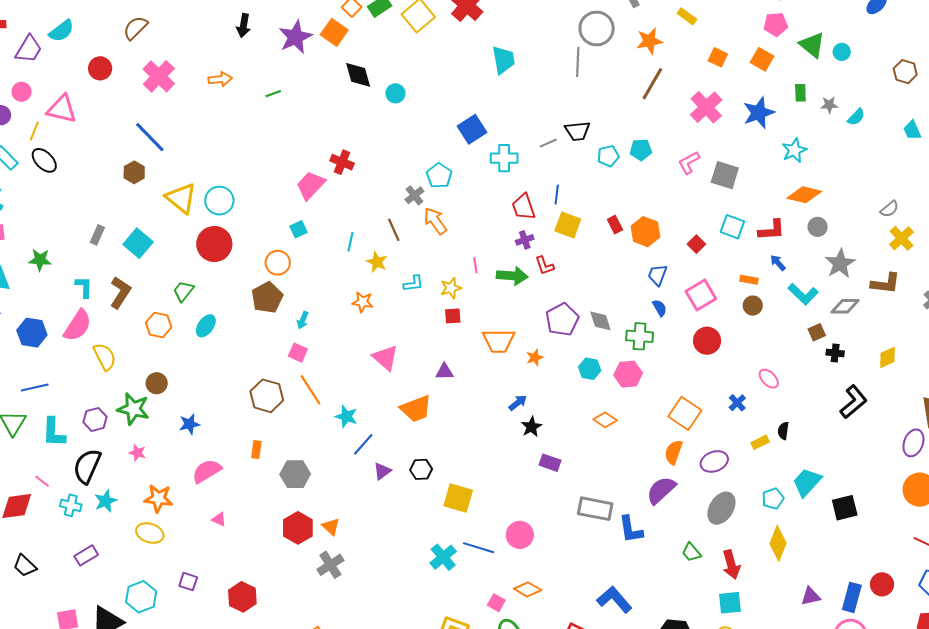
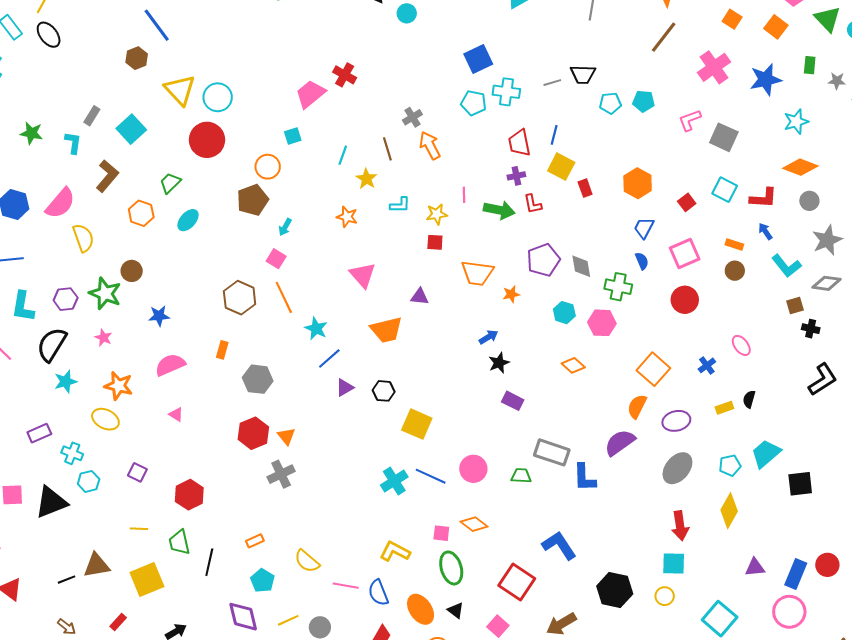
cyan pentagon: (439, 176) -> (474, 103), moved, turned -30
red rectangle: (615, 225) -> (585, 188), moved
cyan L-shape: (84, 287) -> (73, 143), moved
cyan cross: (71, 505) -> (72, 453), moved
green trapezoid: (691, 552) -> (521, 476), moved, turned 125
cyan hexagon: (141, 597) -> (89, 481), size x0.7
pink square: (496, 603) -> (441, 533), turned -30

